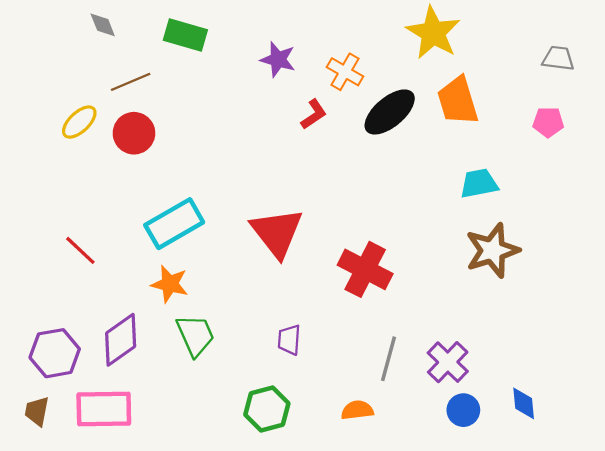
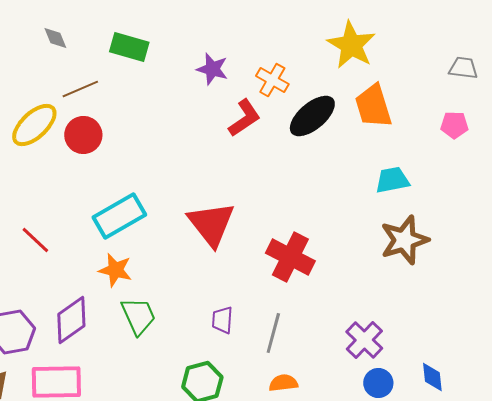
red L-shape: (314, 114) -> (244, 118), size x1.4
yellow ellipse: (79, 122) -> (34, 125), size x1.4
gray line: (389, 359) -> (273, 333), moved

